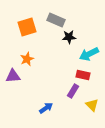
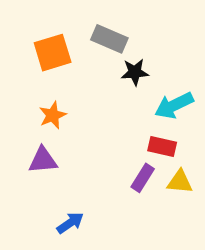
purple triangle: (13, 76) -> (43, 160), moved
yellow triangle: (92, 105) -> (180, 182), moved, turned -40
blue arrow: (46, 108) -> (70, 223), moved

